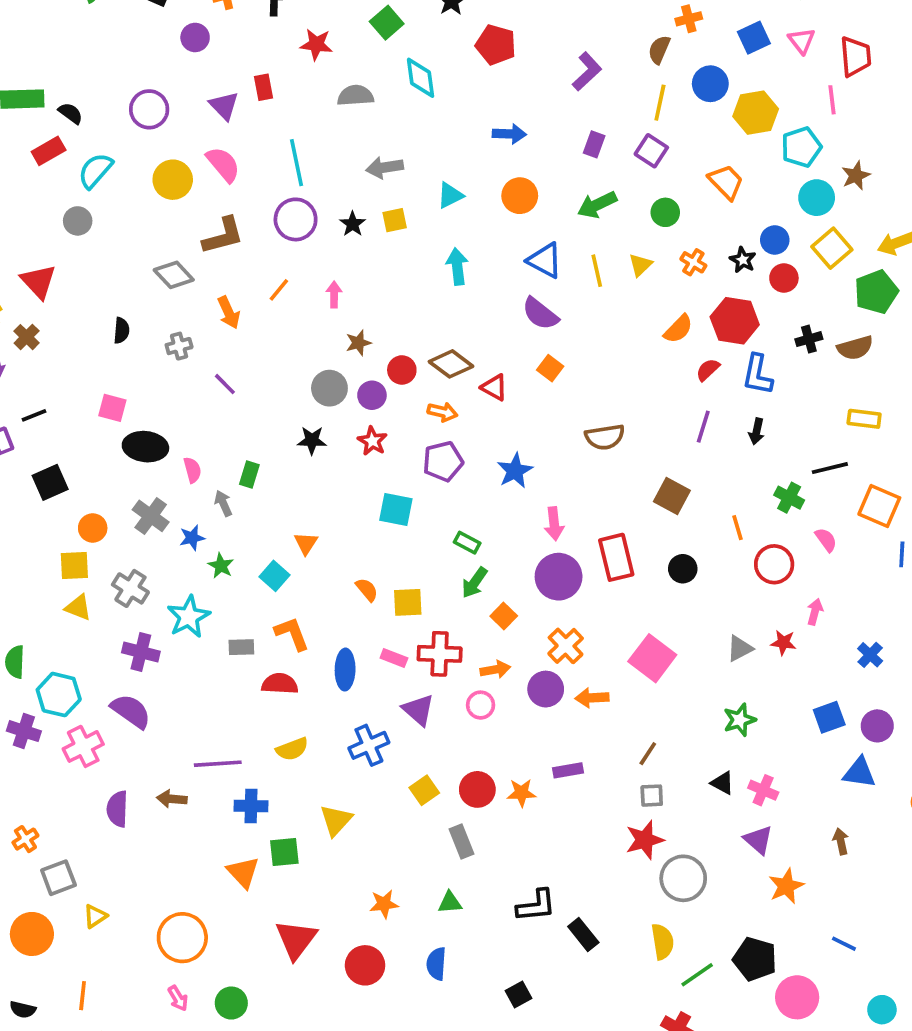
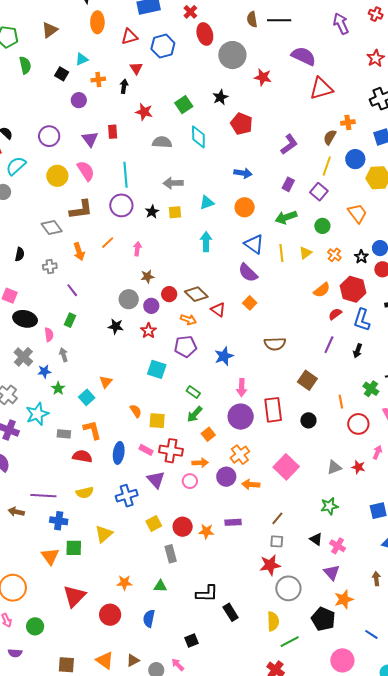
green rectangle: (249, 475) -> (70, 320), moved
black pentagon: (755, 959) -> (323, 619), moved

